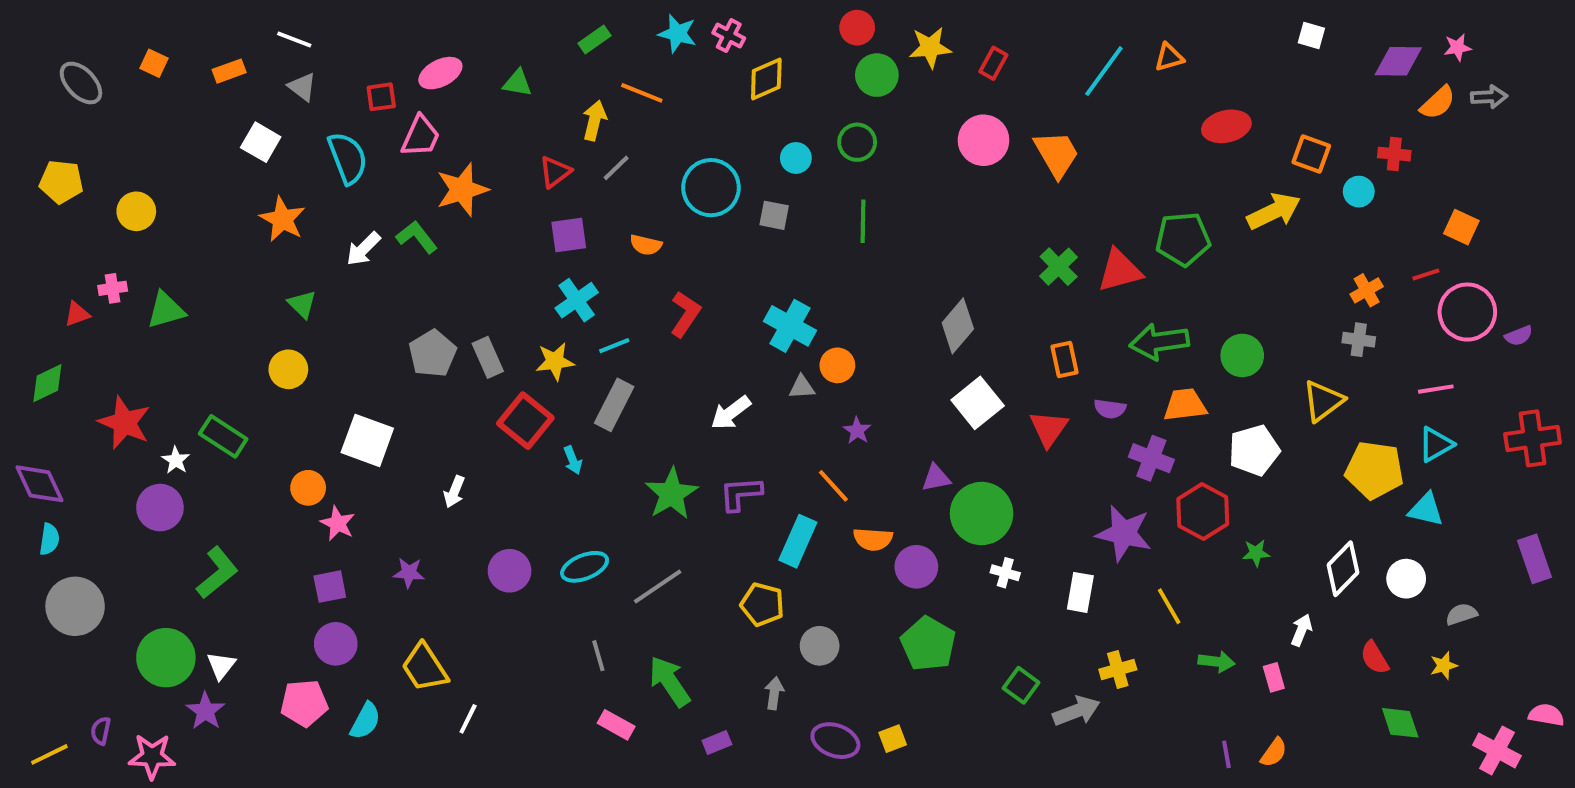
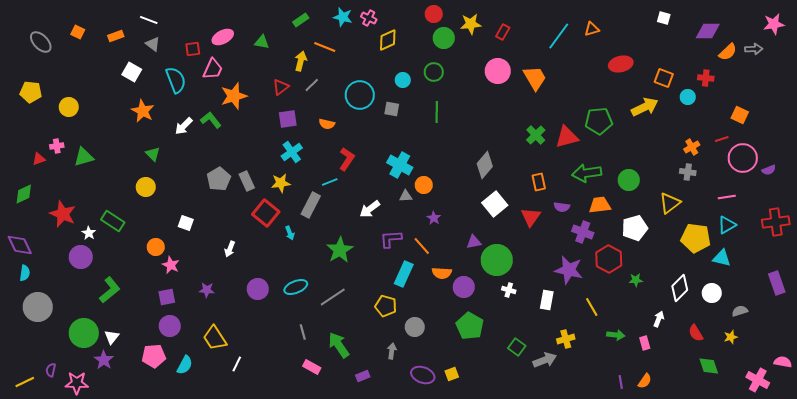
pink star: (1457, 47) -> (774, 24), moved, size x1.5
cyan line: (614, 346) -> (330, 182), moved
white square: (367, 440) -> (186, 223), size x0.6
purple L-shape: (741, 494) -> (391, 239), moved

